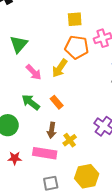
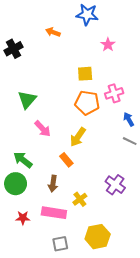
yellow arrow: (60, 68) -> (78, 137), moved
green arrow: (31, 102) -> (23, 160), moved
brown arrow: (52, 130) -> (53, 184), moved

